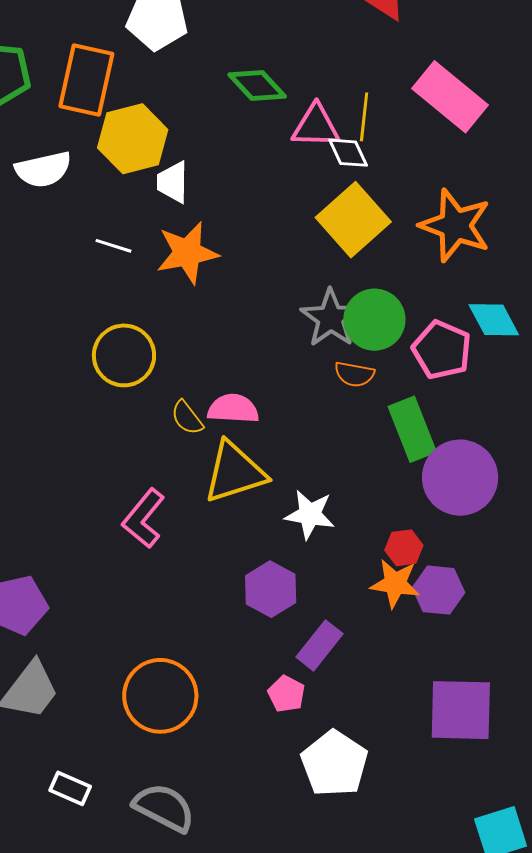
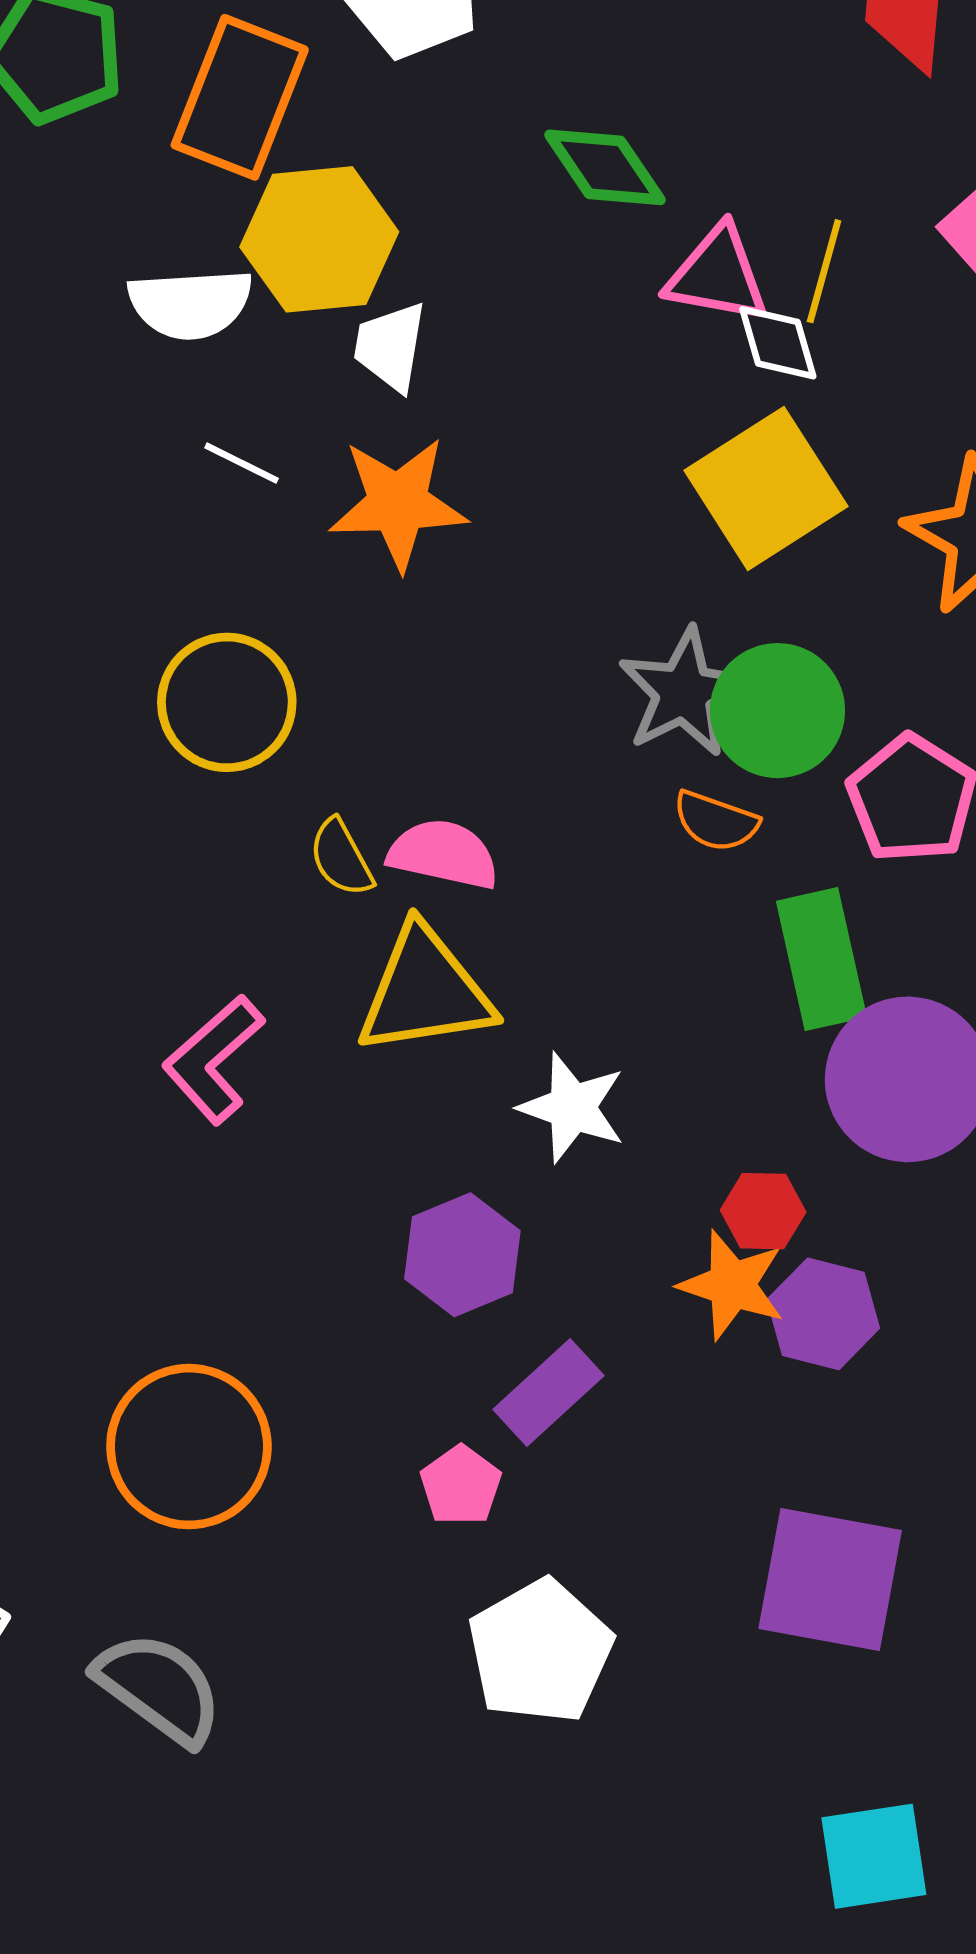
white semicircle: (43, 169) -> (190, 304), moved

